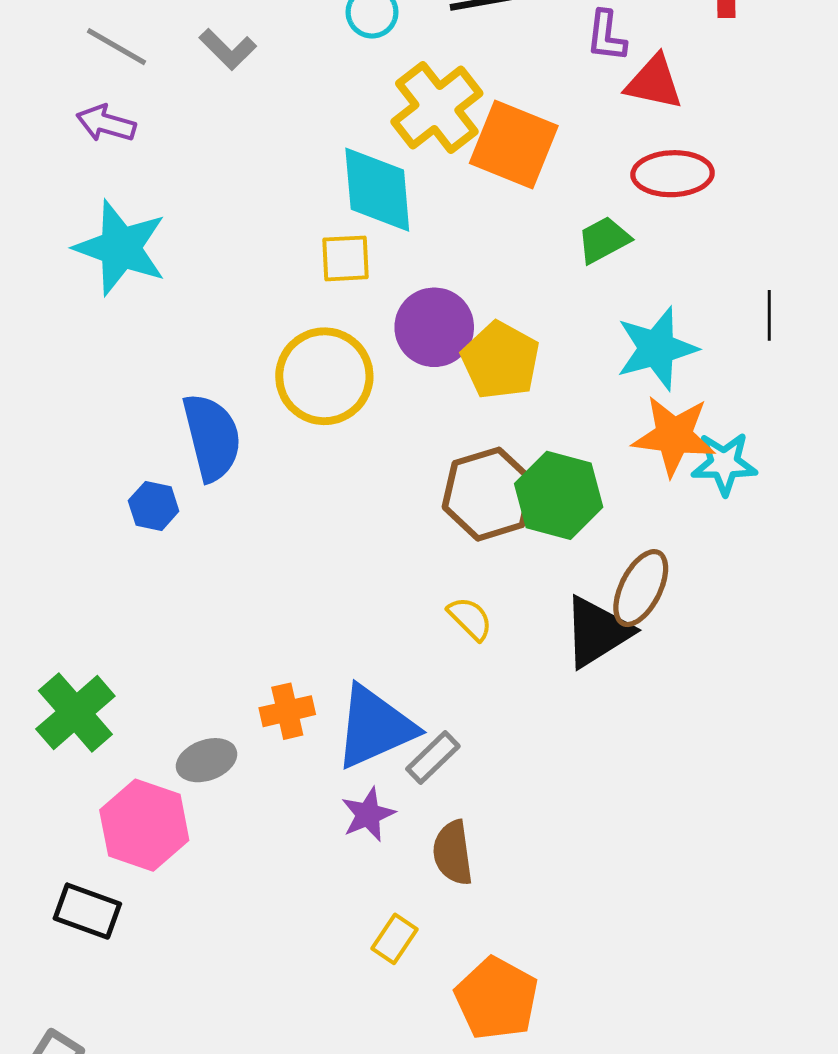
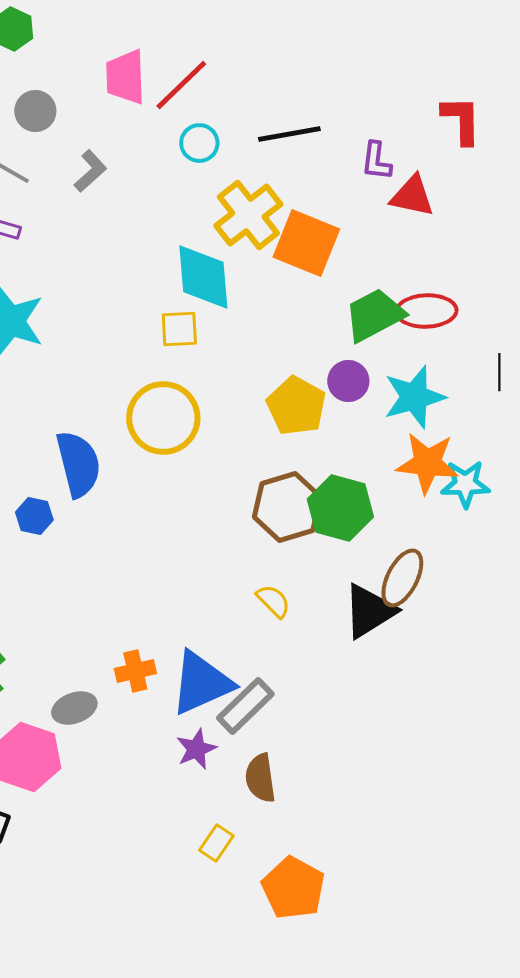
gray L-shape: (228, 49) -> (90, 171), turned -87
red ellipse: (673, 174) -> (426, 311), moved
green trapezoid: (604, 240) -> (374, 315), size x1.5
purple circle: (434, 327) -> (348, 381), moved, size x0.7
gray rectangle: (433, 758) -> (245, 706), size x1.4

